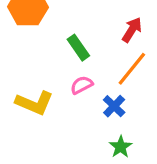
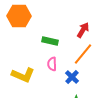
green rectangle: (78, 48) -> (50, 41), turned -42
pink semicircle: (82, 85) -> (52, 64), turned -64

